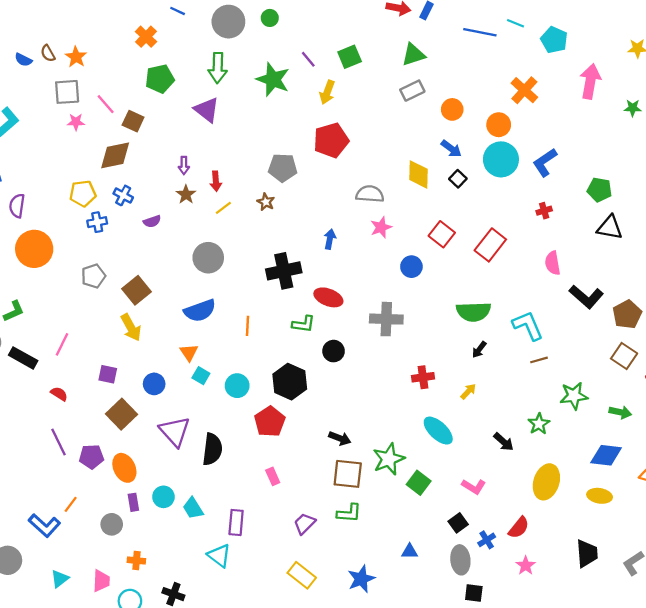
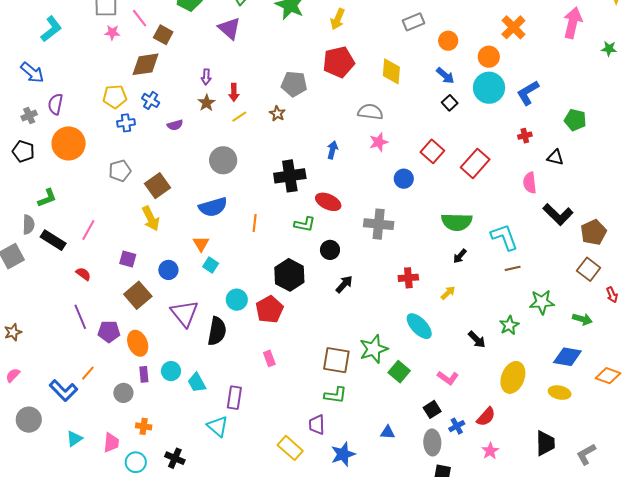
yellow diamond: (418, 174) -> (391, 71), moved
black triangle: (610, 228) -> (555, 157), moved, size x0.7
cyan circle: (237, 386) -> (237, 300), moved
black arrow: (340, 438) -> (344, 284), moved, turned -72
purple trapezoid: (304, 524) -> (317, 425), moved, turned -50

